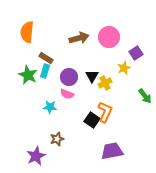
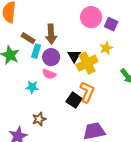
brown arrow: (79, 38) -> (51, 34), moved, turned 102
purple square: (136, 53) -> (111, 24), moved, turned -32
cyan rectangle: (45, 71) -> (36, 51), moved
yellow cross: (105, 83) -> (87, 63), size x1.5

